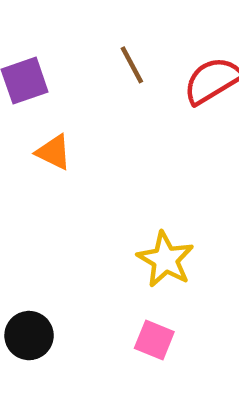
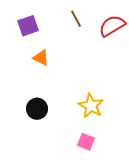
black circle: (29, 336) -> (37, 109), moved

